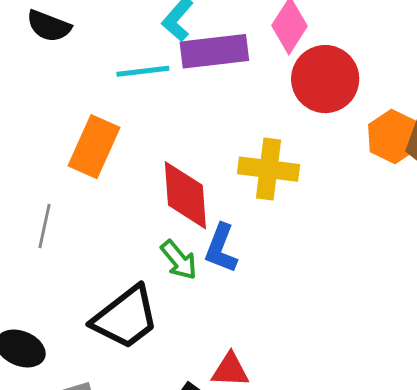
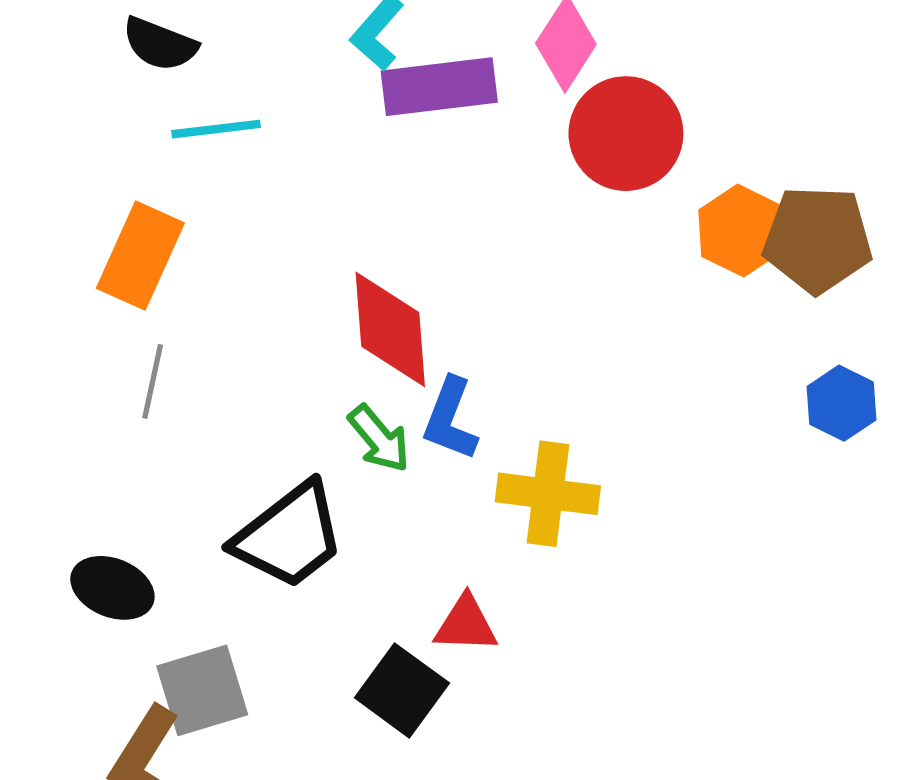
cyan line: (143, 71) -> (216, 129), moved
orange rectangle: (94, 147) -> (140, 256), moved
yellow cross: (268, 169) -> (548, 494), moved

